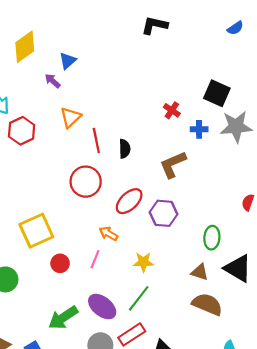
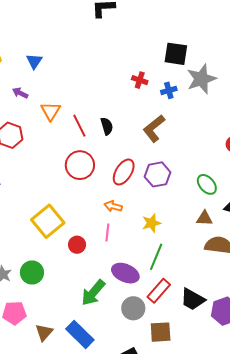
purple arrow: (53, 81) -> (20, 93), moved
green ellipse: (212, 238) -> (207, 184), turned -30

